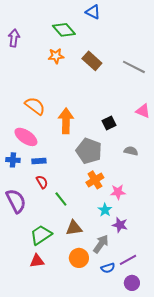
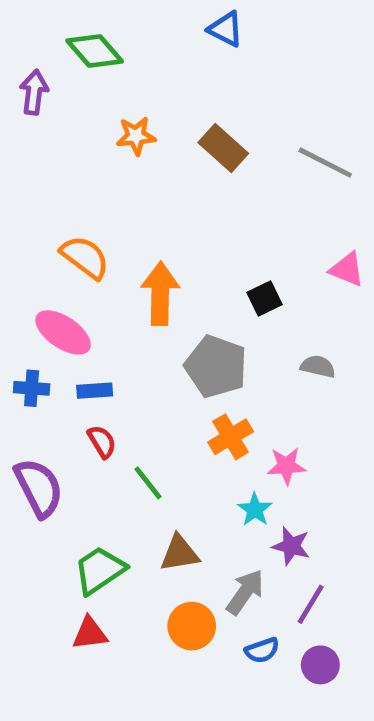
green diamond: (64, 30) -> (95, 51), moved
purple line: (128, 260) -> (311, 604), moved, turned -30
purple circle: (132, 283) -> (320, 665), moved

